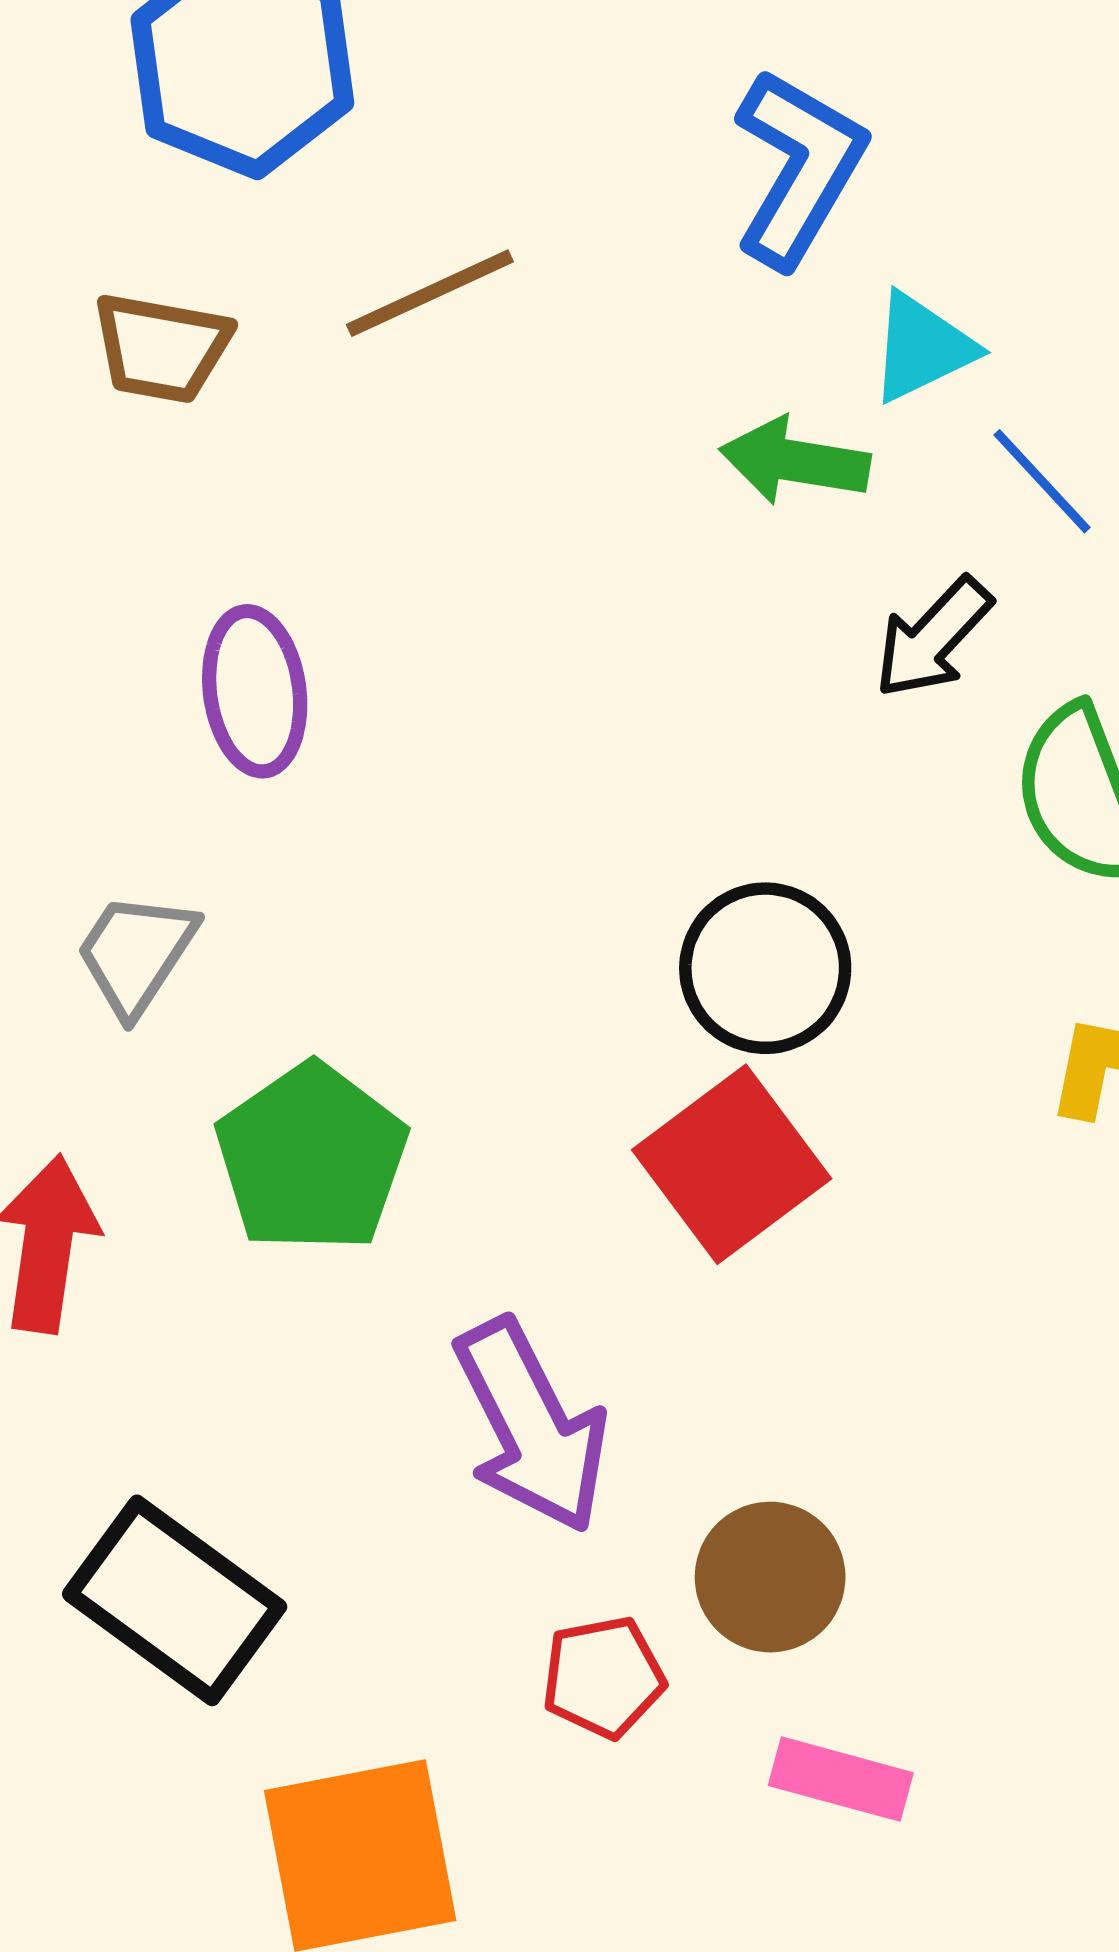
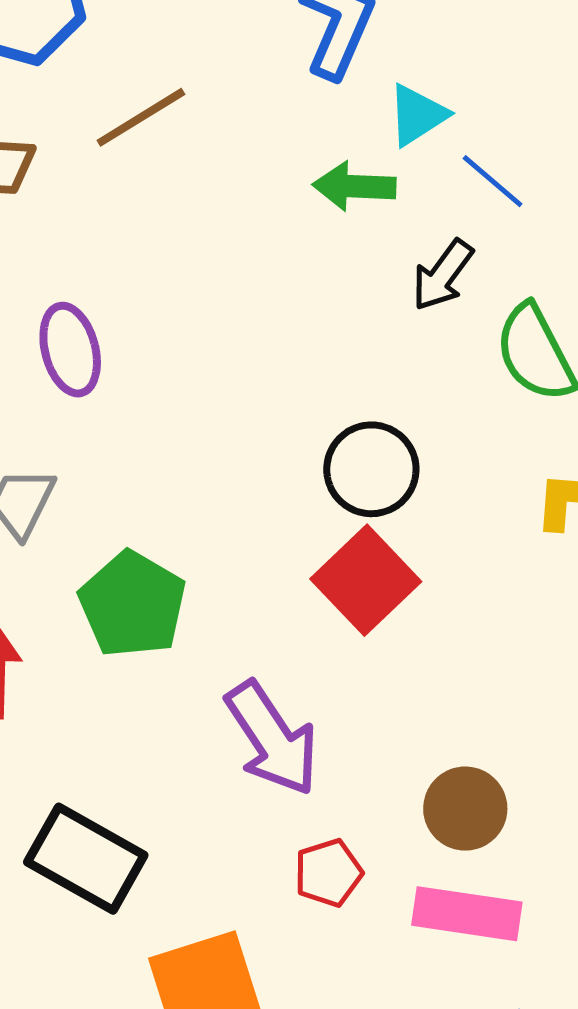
brown circle: (770, 1577) -> (465, 809), moved
pink rectangle: (841, 1779) -> (467, 914), size x1.4

